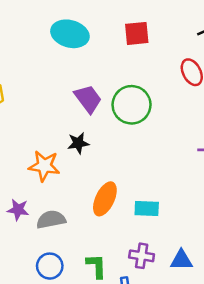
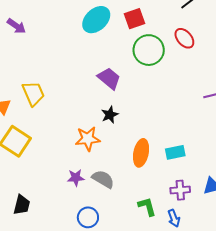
cyan ellipse: (70, 34) -> (96, 20), moved, turned -44
green circle: (132, 105) -> (149, 50), moved
gray semicircle: (51, 220) -> (103, 179), turned 55
blue circle: (50, 266) -> (88, 217), moved

